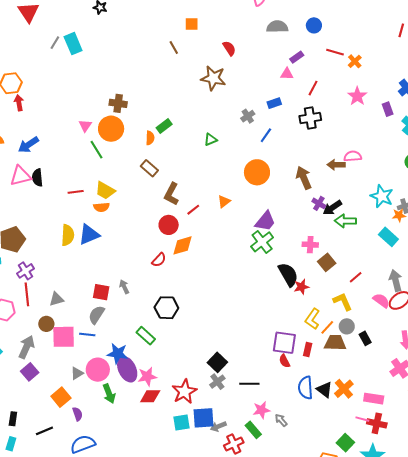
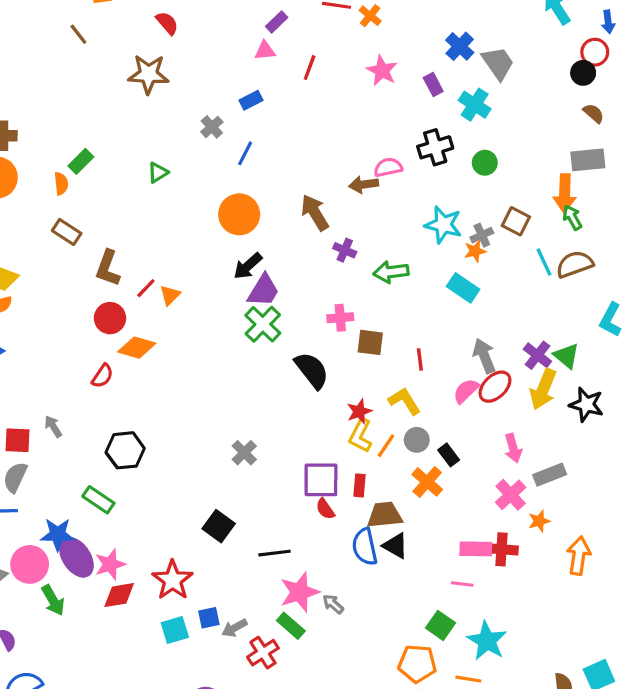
black cross: (310, 118) -> (435, 147), moved
orange triangle: (224, 201) -> (170, 295), moved
black arrow: (332, 208) -> (248, 266), moved
orange diamond: (182, 245) -> (137, 348), turned 40
brown square: (327, 262) -> (370, 342), turned -36
red line: (356, 277) -> (420, 359), turned -48
red star: (301, 287) -> (359, 411), moved
pink semicircle: (381, 301) -> (466, 391), turned -72
brown trapezoid: (335, 343) -> (385, 515), moved
gray cross: (217, 382) -> (244, 453), moved
orange cross: (344, 389) -> (427, 482), moved
pink star: (261, 410) -> (299, 592), size x1.4
blue square: (203, 418) -> (209, 618), size x0.6
red cross: (377, 423) -> (502, 549), moved

